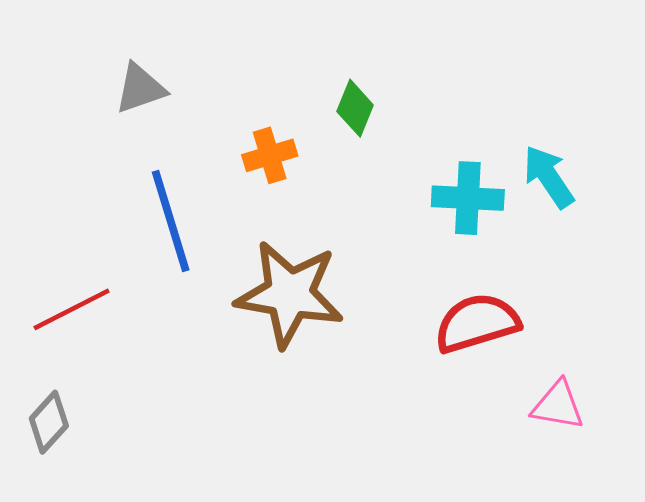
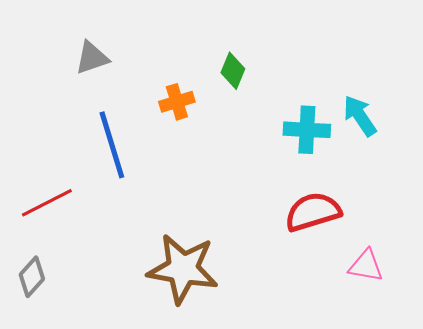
brown star: (290, 294) -> (183, 269), moved

